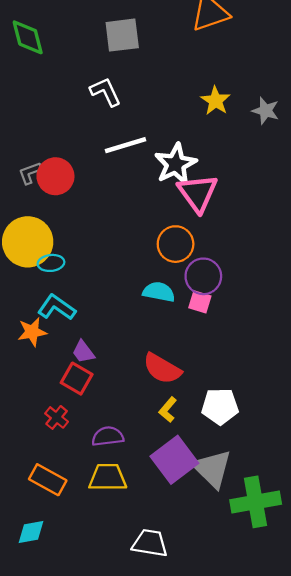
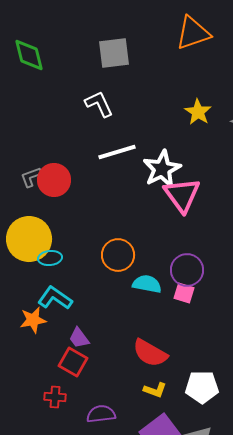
orange circle: (176, 244) -> (118, 255), moved
yellow L-shape: (168, 410) -> (155, 390), turned -110
red cross: (57, 417) -> (55, 397), turned -35

